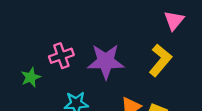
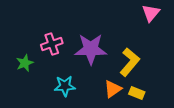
yellow L-shape: (160, 60) -> (130, 62), moved

